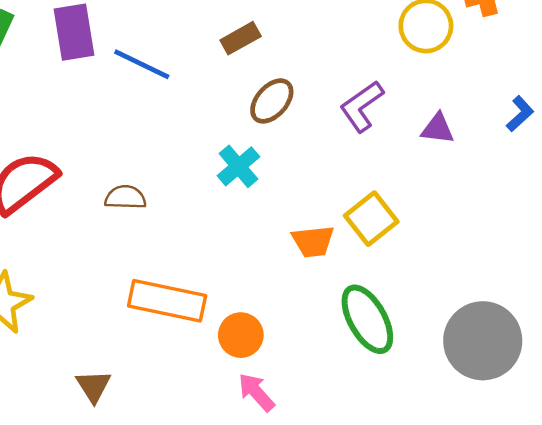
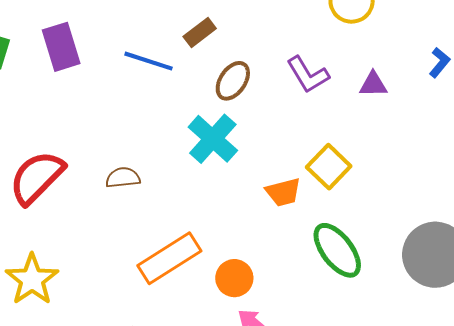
blue line: (142, 64) -> (149, 61), moved
purple L-shape: (362, 106) -> (308, 75), turned -78
cyan cross: (238, 166) -> (213, 139), size x1.4
orange rectangle: (167, 301) -> (169, 258), turned -36

